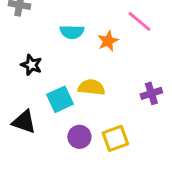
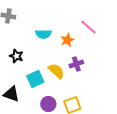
yellow semicircle: (91, 87) -> (56, 71), turned 36
purple cross: (151, 93) -> (76, 64), moved

